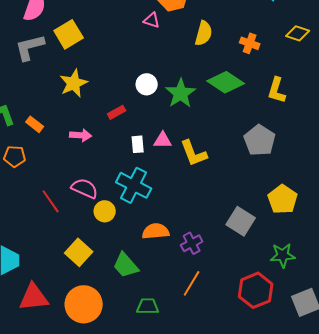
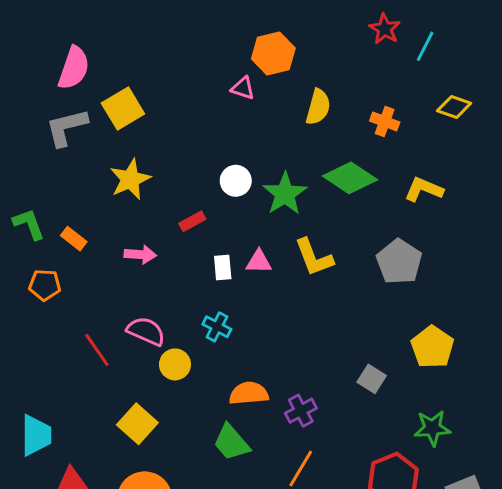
yellow L-shape: (277, 90) -> (424, 189), turned 96
yellow L-shape: (194, 153) -> (314, 257), moved
cyan cross: (134, 185) -> (217, 327), size x0.6
gray square: (241, 221) -> (372, 379), size x0.7
green trapezoid: (126, 265) -> (231, 443), moved

